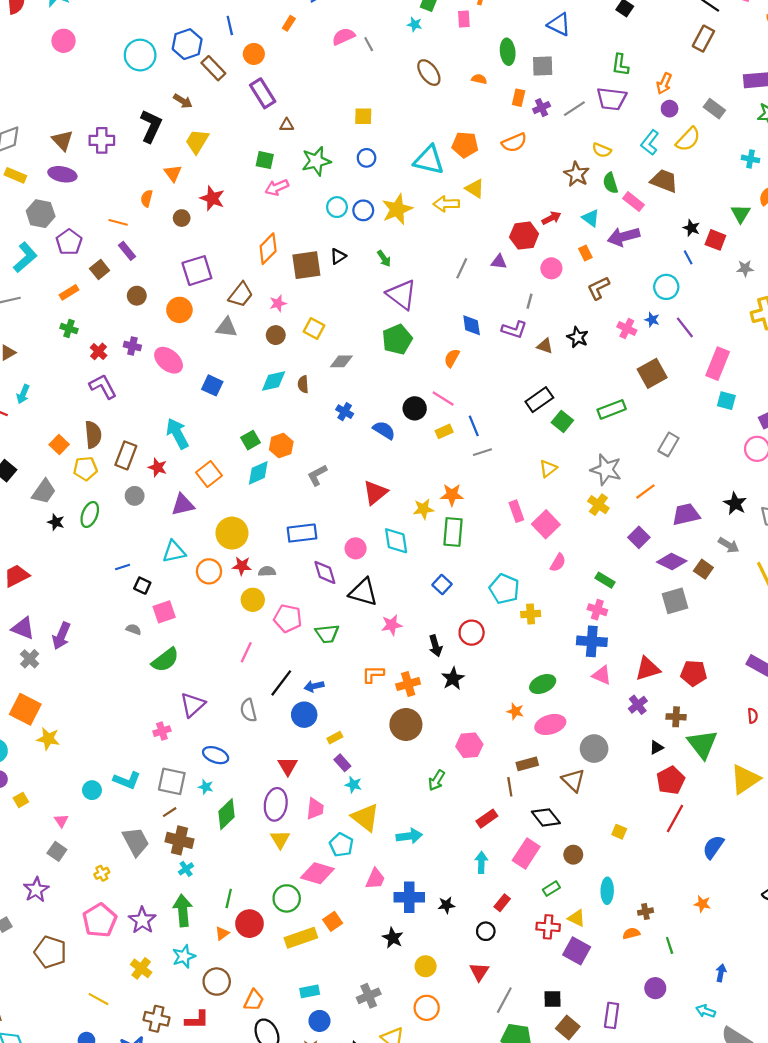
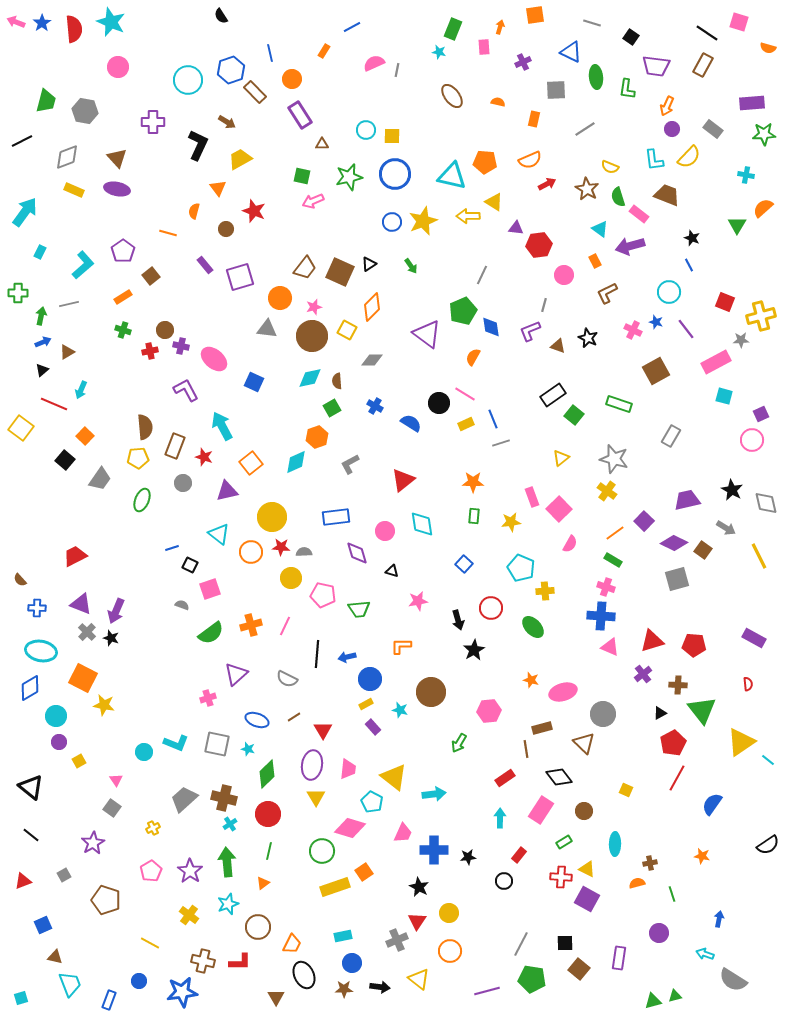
gray line: (369, 44) -> (397, 70), turned 40
green ellipse: (508, 52) -> (596, 77), moved
purple trapezoid: (612, 99) -> (656, 66), moved
purple cross: (542, 108) -> (523, 62), moved
purple cross: (102, 140) -> (153, 122), moved
yellow trapezoid: (197, 141) -> (240, 159), turned 30
cyan L-shape: (650, 143) -> (654, 160), turned -45
blue circle: (367, 158) -> (395, 174), size x1.8
cyan circle: (337, 207) -> (366, 130), moved
gray hexagon: (41, 214) -> (85, 111), moved
red arrow: (551, 218) -> (547, 184), moved
red square: (715, 240) -> (725, 302), moved
orange diamond: (268, 249) -> (372, 307), moved
purple rectangle: (127, 251) -> (205, 265), moved
purple triangle: (499, 262) -> (516, 228), moved
brown square: (306, 265) -> (340, 272), turned 32
gray star: (745, 268) -> (741, 340), moved
brown trapezoid: (241, 295) -> (305, 268), moved
purple triangle: (402, 295) -> (427, 334), moved
brown circle: (137, 296) -> (165, 330), moved
orange circle: (179, 310) -> (280, 298), moved
purple L-shape: (514, 330) -> (530, 331), turned 140
brown circle: (276, 335) -> (312, 336), size x1.8
green pentagon: (397, 339) -> (463, 311), moved
red cross: (99, 351) -> (150, 351), turned 35
pink rectangle: (718, 364) -> (716, 362), turned 40
purple L-shape: (103, 386) -> (186, 390), moved
green rectangle: (612, 409) -> (619, 404), turned 40
green square: (251, 440) -> (332, 408), moved
orange square: (59, 444) -> (85, 436), moved
orange line: (645, 491) -> (615, 533), moved
yellow star: (423, 509) -> (511, 522), moved
black star: (56, 522) -> (111, 638), moved
green rectangle: (453, 532) -> (474, 516), size x0.6
cyan triangle: (174, 552) -> (219, 534), turned 50
black triangle: (363, 592) -> (392, 571), size x0.5
black line: (281, 683) -> (317, 654), turned -32
orange cross: (408, 684) -> (251, 625), moved
green ellipse: (543, 684) -> (533, 627), moved, turned 70
gray semicircle: (248, 710) -> (287, 679), turned -50
blue circle: (304, 715) -> (370, 679), moved
cyan star: (353, 785) -> (400, 710), moved
brown line: (170, 812) -> (294, 717), moved
gray trapezoid: (136, 842) -> (184, 799), turned -104
pink pentagon: (100, 920) -> (151, 871), size x0.7
red circle: (249, 924) -> (268, 814), moved
red triangle: (479, 972) -> (417, 921), moved

